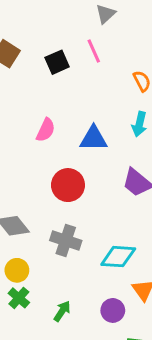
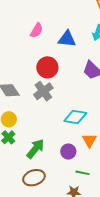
gray cross: (66, 240) -> (43, 91), moved, turned 30
green arrow: (62, 311) -> (35, 149), size x1.5

